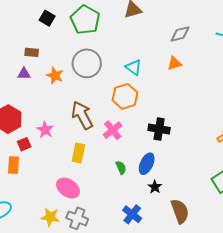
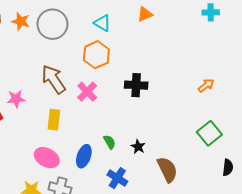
orange star: (55, 76) -> (21, 21), moved
pink star: (45, 130) -> (16, 99), turned -30
blue ellipse: (147, 164) -> (84, 156), moved
green semicircle: (121, 168) -> (110, 142), moved

